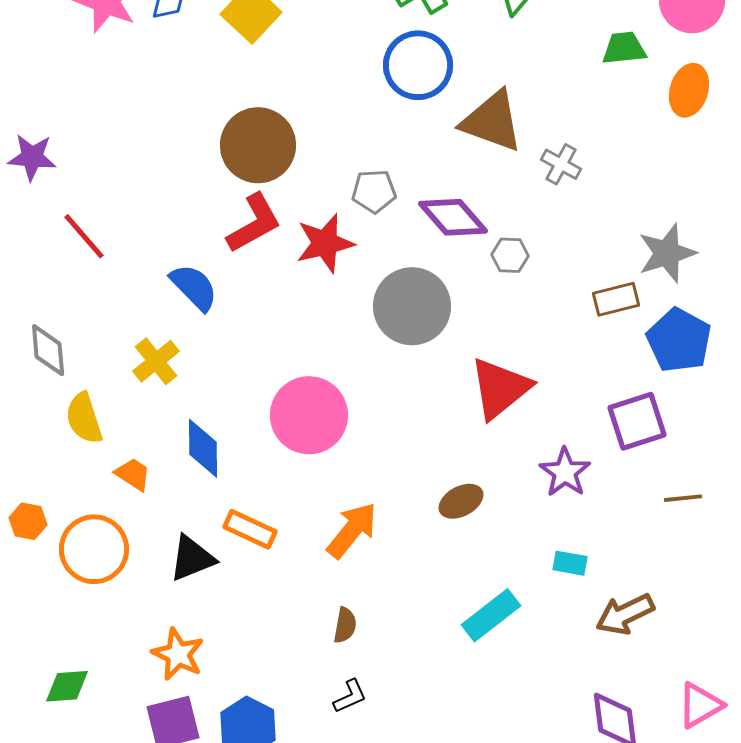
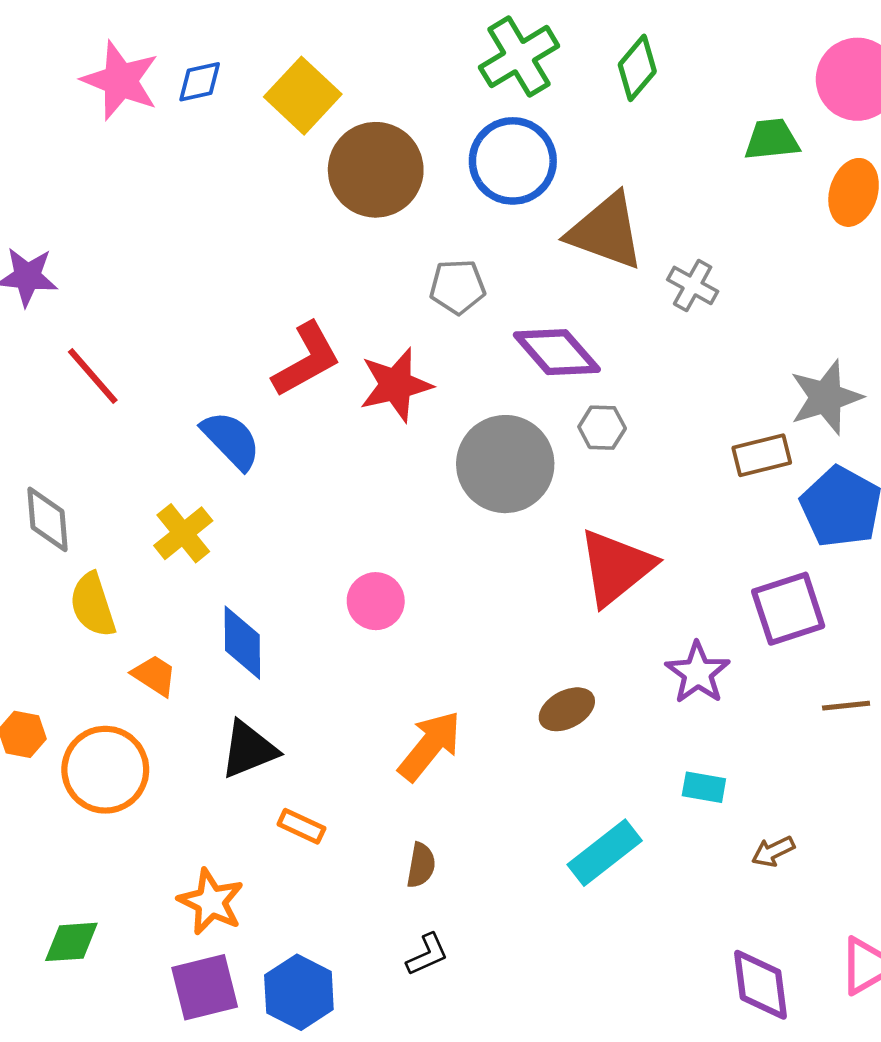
brown circle: (258, 145) -> (376, 170), moved
gray pentagon: (374, 191) -> (457, 287), moved
gray hexagon: (510, 255) -> (602, 428), moved
pink circle: (309, 415) -> (376, 601), size x0.6
orange rectangle: (250, 529) -> (301, 826), moved, size x0.7
black triangle: (192, 558) -> (249, 750), moved
brown arrow: (625, 614) -> (773, 851), size x0.6

